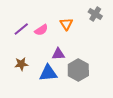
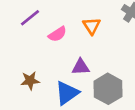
purple line: (21, 29) -> (30, 18), moved
blue triangle: (48, 73) -> (67, 93), turned -30

